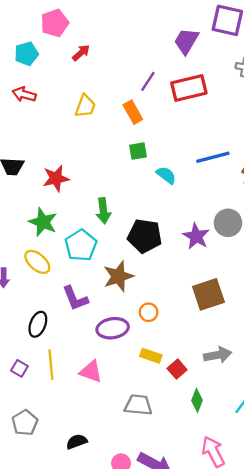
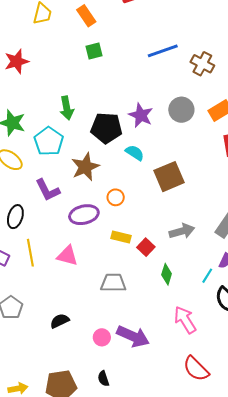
cyan semicircle: (166, 175) -> (135, 153), moved
red star: (56, 178) -> (17, 61), moved
purple star: (196, 236) -> (141, 115), moved

